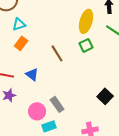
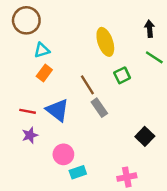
yellow ellipse: (86, 21) -> (105, 42), moved, turned -35
blue triangle: (32, 74) -> (57, 110), size x1.5
gray rectangle: (57, 104) -> (99, 108), moved

